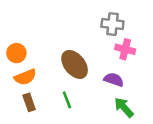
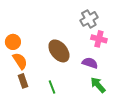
gray cross: (112, 24) -> (89, 19), turned -36
orange semicircle: (25, 77) -> (20, 61), turned -102
green line: (67, 100) -> (52, 87), moved

